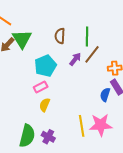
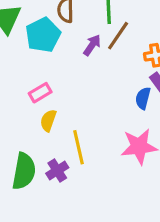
cyan pentagon: (45, 66) -> (43, 35), moved
yellow line: (82, 126) -> (78, 147), moved
purple cross: (48, 137) -> (57, 170), turned 32

